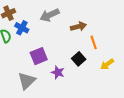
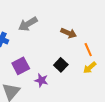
brown arrow: (78, 27) -> (69, 33), moved, turned 42
orange line: (94, 42) -> (88, 50), moved

